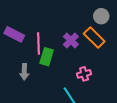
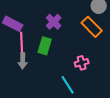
purple cross: (71, 40) -> (54, 22), moved
pink line: (38, 44) -> (22, 43), moved

